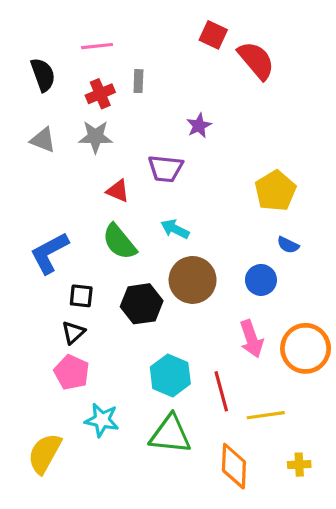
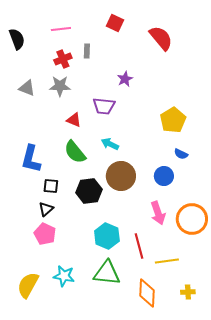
red square: (213, 35) -> (115, 23), moved
black semicircle: (43, 75) -> (17, 39), moved
blue L-shape: (49, 253) -> (31, 159), turned -48
cyan star: (102, 420) -> (64, 276), moved

